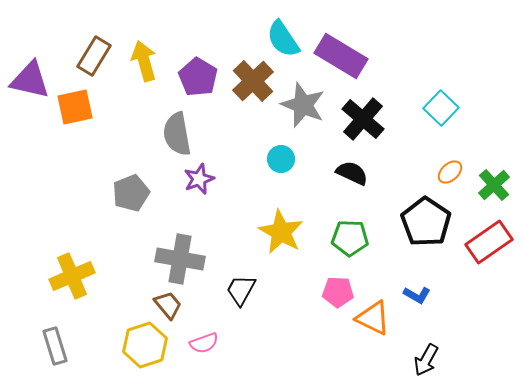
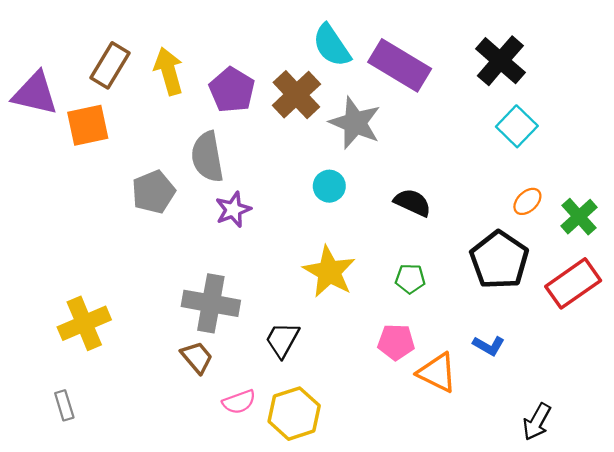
black cross: (363, 119) -> (500, 61), moved
gray pentagon: (131, 193) -> (153, 192), moved
green pentagon: (350, 238) -> (410, 279), size x0.7
yellow hexagon: (145, 345) -> (294, 414), moved
gray rectangle: (55, 346) -> (64, 405), size x0.7
black arrow: (426, 360) -> (537, 422), moved

